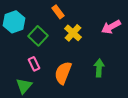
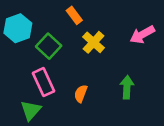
pink rectangle: (34, 64) -> (44, 82), size x1.5
orange semicircle: (63, 73) -> (81, 94), size x0.6

